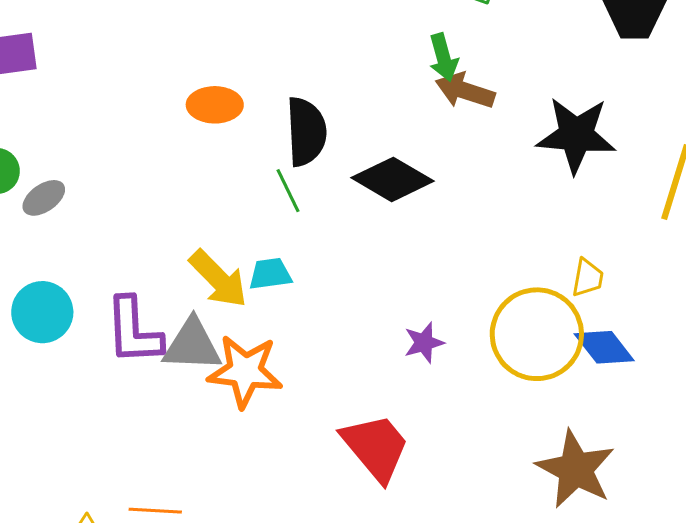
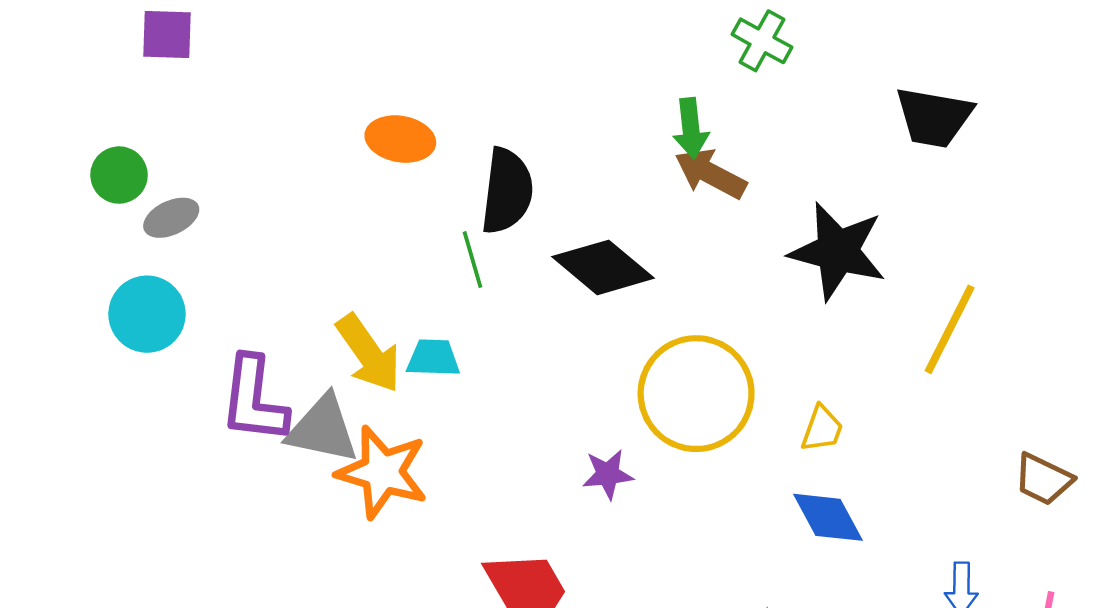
cyan circle: (42, 312) -> (147, 314), moved
yellow circle: (537, 334) -> (696, 394), moved

